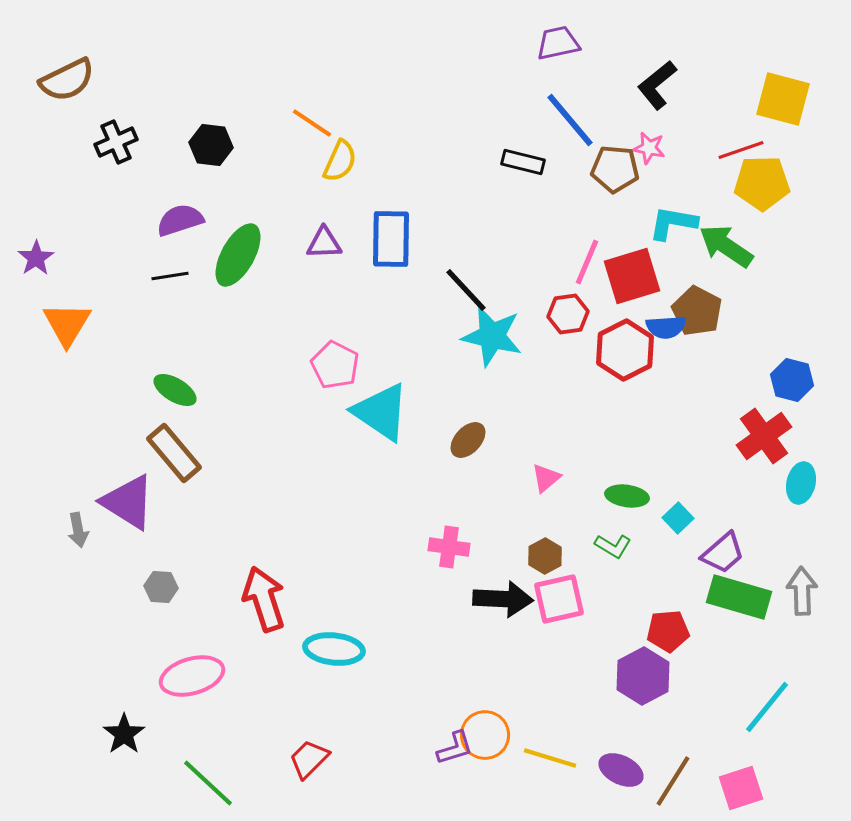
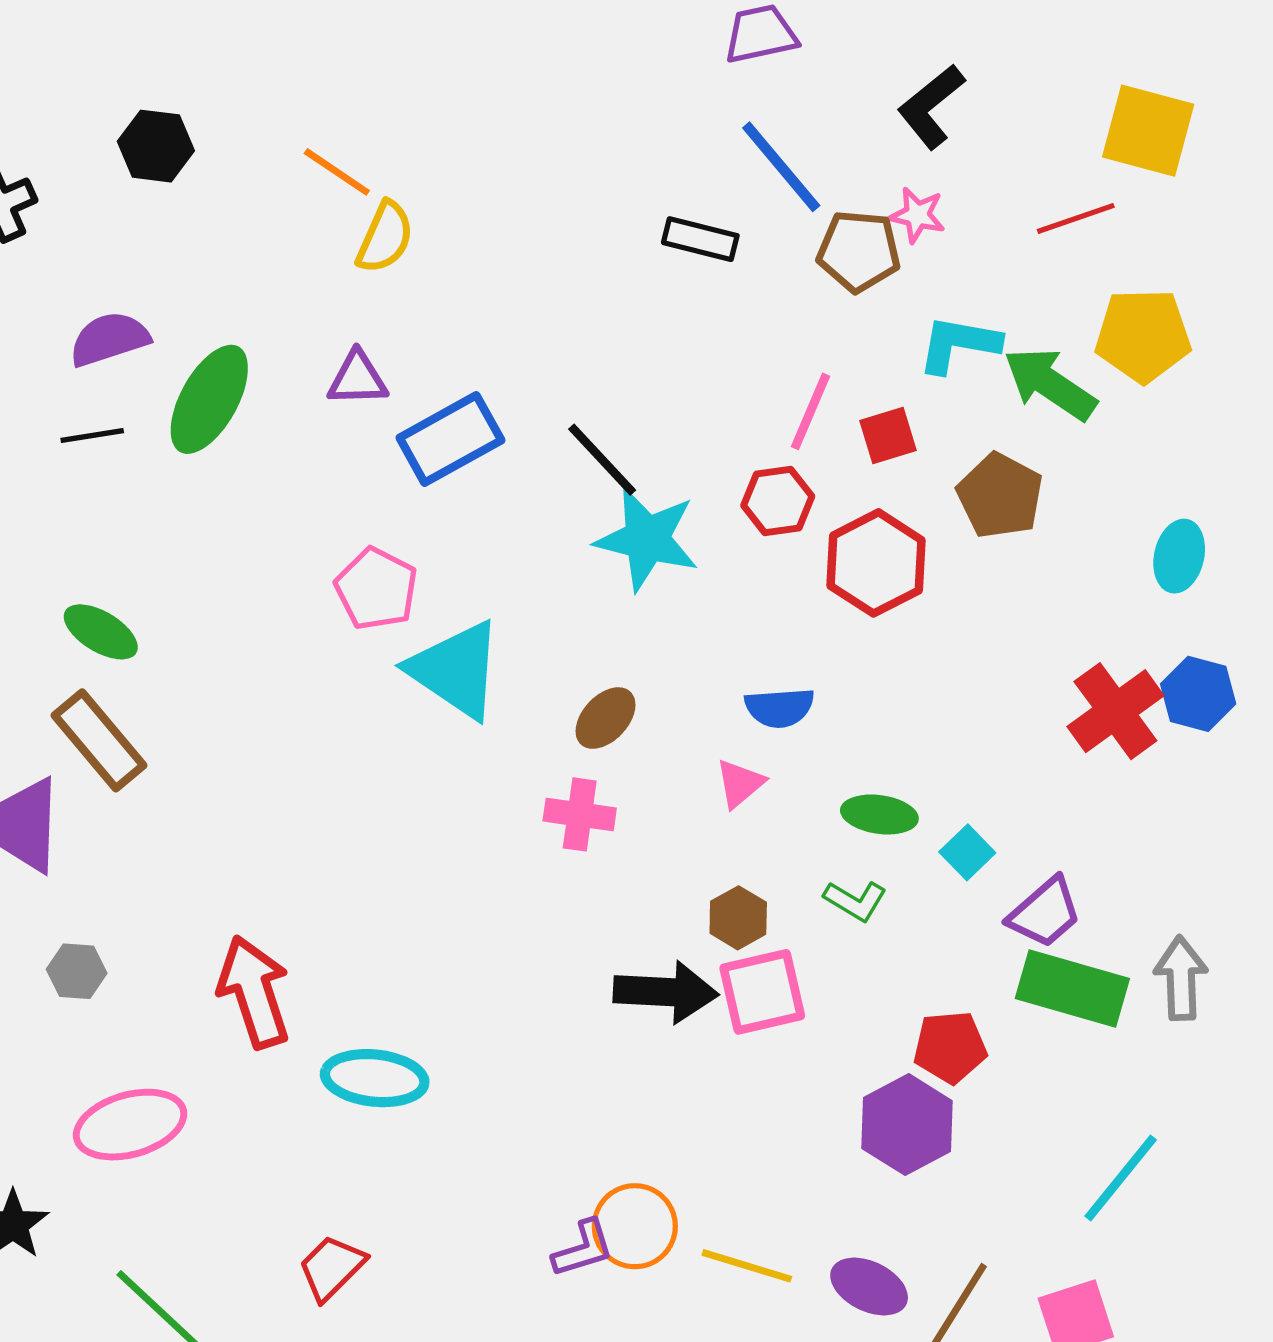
black hexagon: (211, 145) -> (156, 146), moved
yellow pentagon: (762, 183) -> (1143, 336), moved
blue rectangle: (391, 239) -> (450, 439), moved, turned 60
red square: (632, 276) -> (888, 435), size x0.6
blue semicircle: (666, 327) -> (780, 708), moved
blue hexagon: (792, 380) -> (1198, 694), moved
cyan ellipse: (801, 483) -> (1179, 556), moved
pink cross: (449, 547) -> (580, 814), moved

